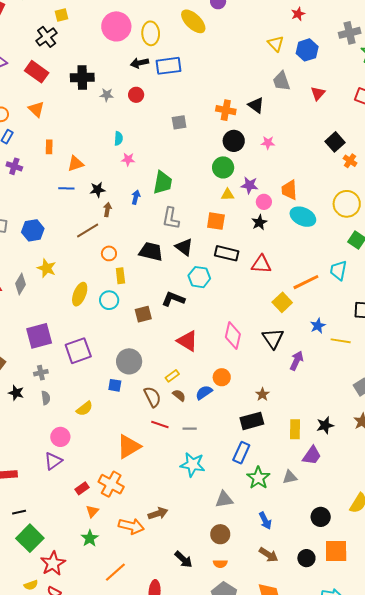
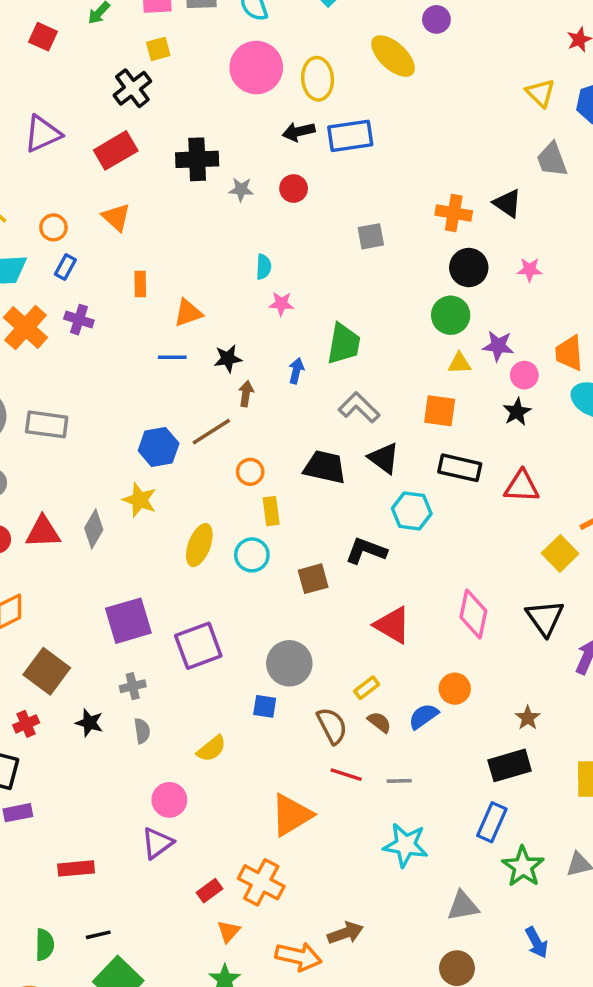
red rectangle: (37, 72) -> (116, 150), turned -65
gray L-shape: (171, 218) -> (359, 407), turned 125
blue hexagon: (33, 230) -> (159, 447), moved

